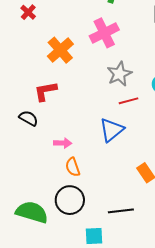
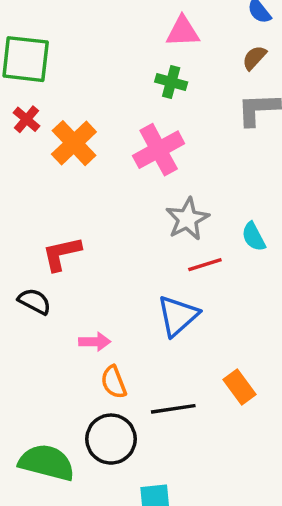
orange cross: (60, 50) -> (74, 143), moved
black line: (121, 211) -> (173, 409), moved

